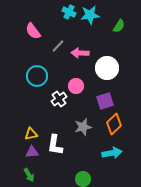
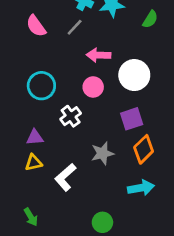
gray line: (58, 46) -> (75, 27), moved
pink circle: (76, 86) -> (93, 87), moved
white L-shape: (55, 145) -> (65, 177), turned 40
purple triangle: (32, 152) -> (35, 137), moved

